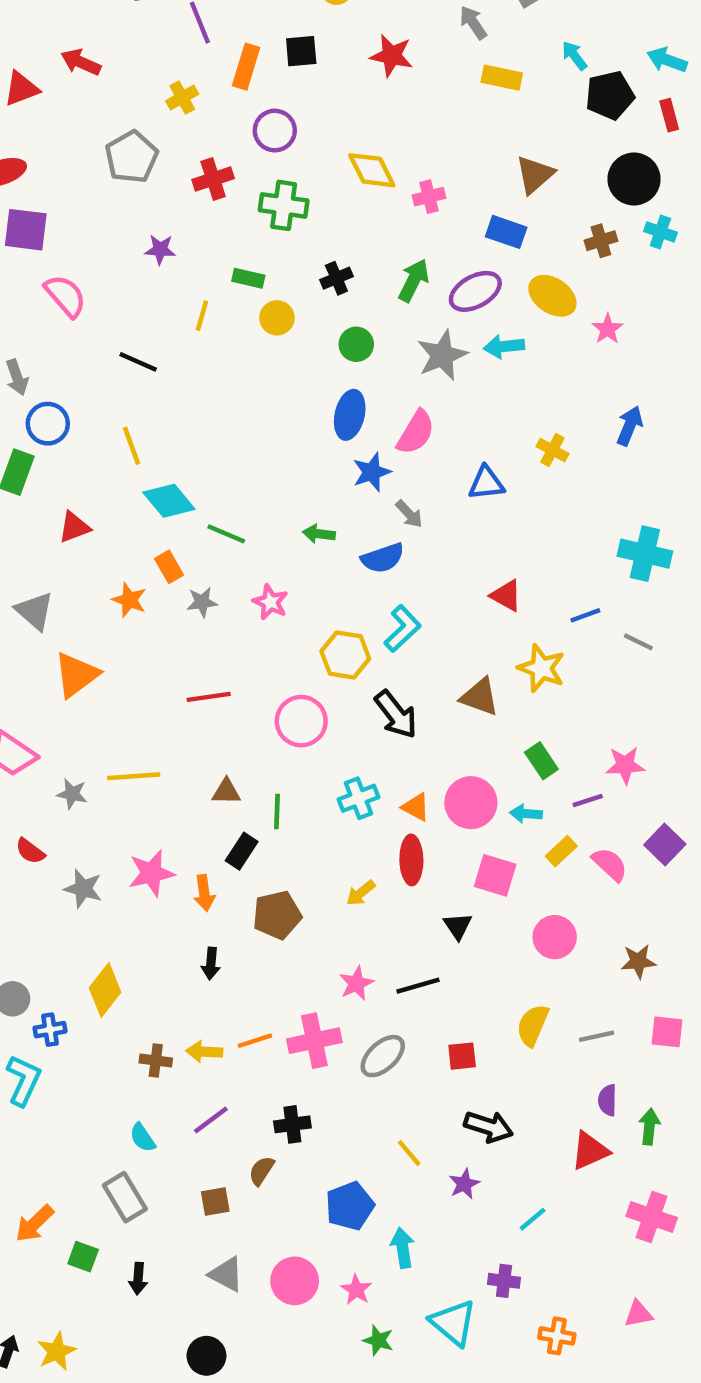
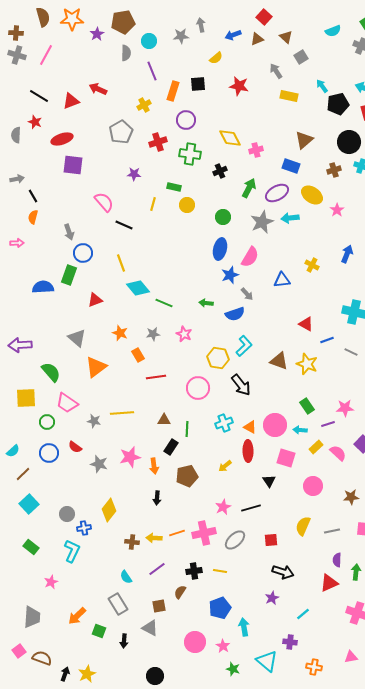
black cross: (336, 278) -> (220, 171), moved
pink semicircle: (65, 296) -> (104, 202), moved
orange rectangle: (169, 567) -> (138, 355), moved
red triangle: (506, 596) -> (306, 324), moved
brown triangle: (480, 697) -> (279, 361), moved
yellow line: (409, 1153) -> (220, 571), moved, turned -40
gray triangle: (226, 1274) -> (150, 628), moved

